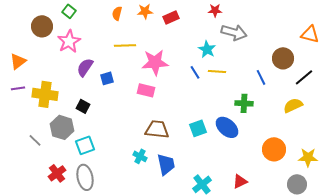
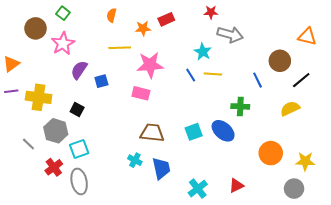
orange star: (145, 11) -> (143, 28), moved
red cross: (57, 173) -> (54, 167), moved

